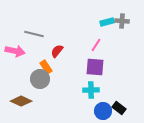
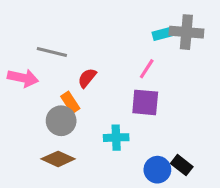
gray cross: (122, 21) -> (186, 32), size x1.5
cyan cross: (91, 90) -> (116, 138), moved
brown diamond: (21, 101) -> (58, 159), moved

